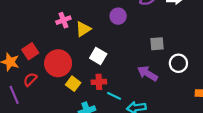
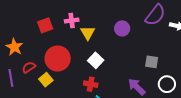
yellow triangle: (83, 29) -> (88, 33), turned -42
red square: (30, 51) -> (45, 25), moved
yellow square: (73, 84) -> (46, 80), moved

